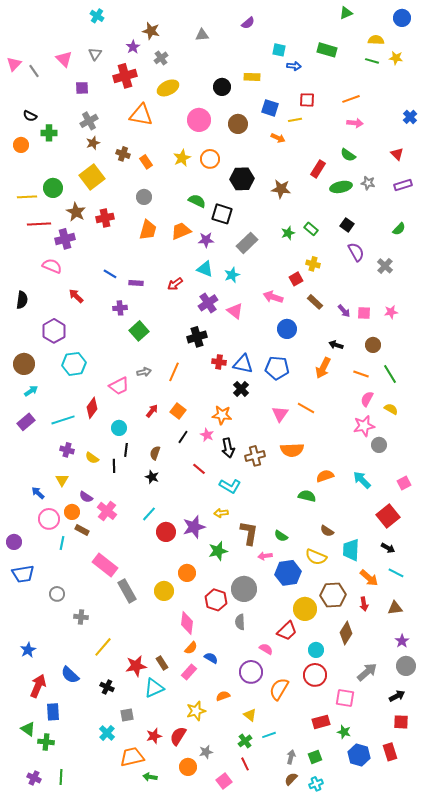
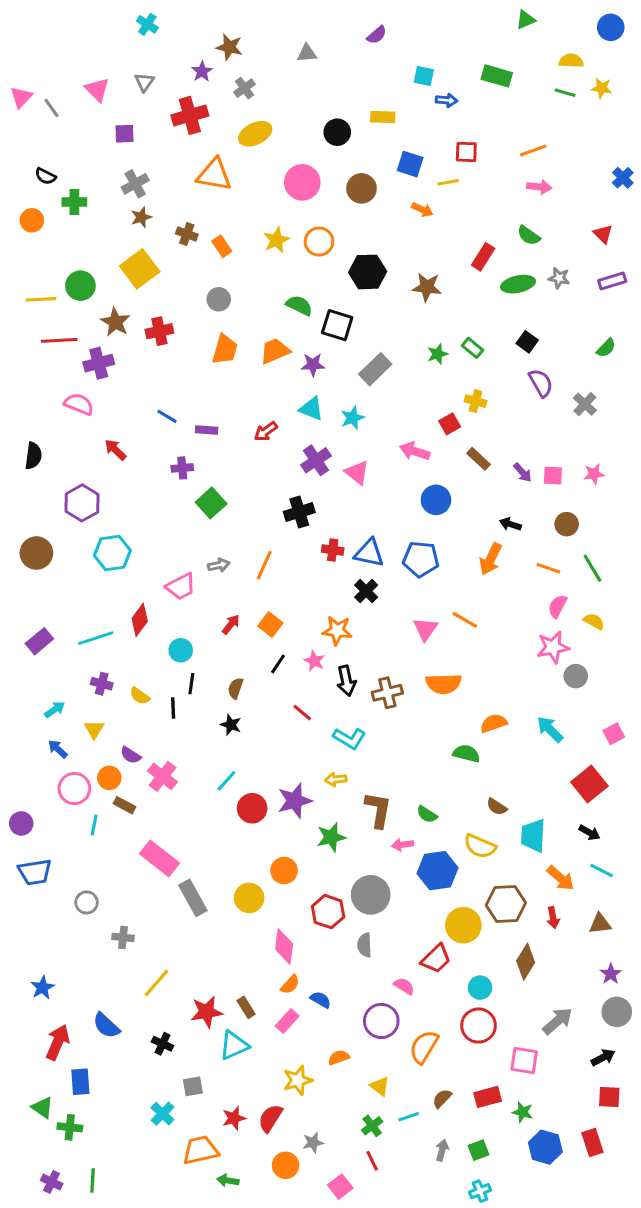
cyan arrow: (31, 391) -> (55, 710), moved
brown semicircle: (291, 779) -> (442, 1098), moved

